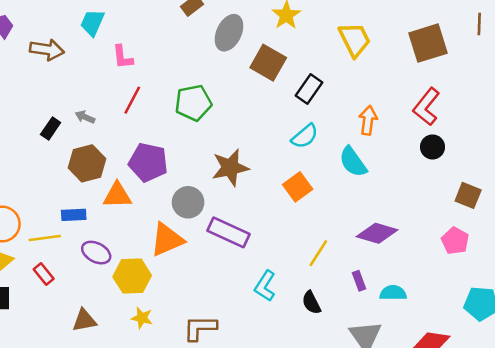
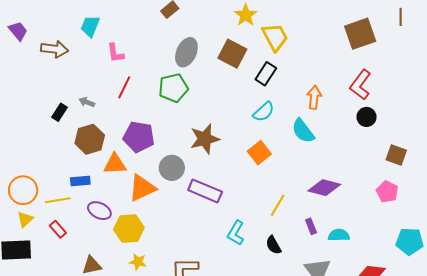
gray ellipse: (229, 33) -> (186, 52), moved
yellow trapezoid: (355, 40) -> (275, 37), moved
orange triangle: (167, 240) -> (142, 188), moved

